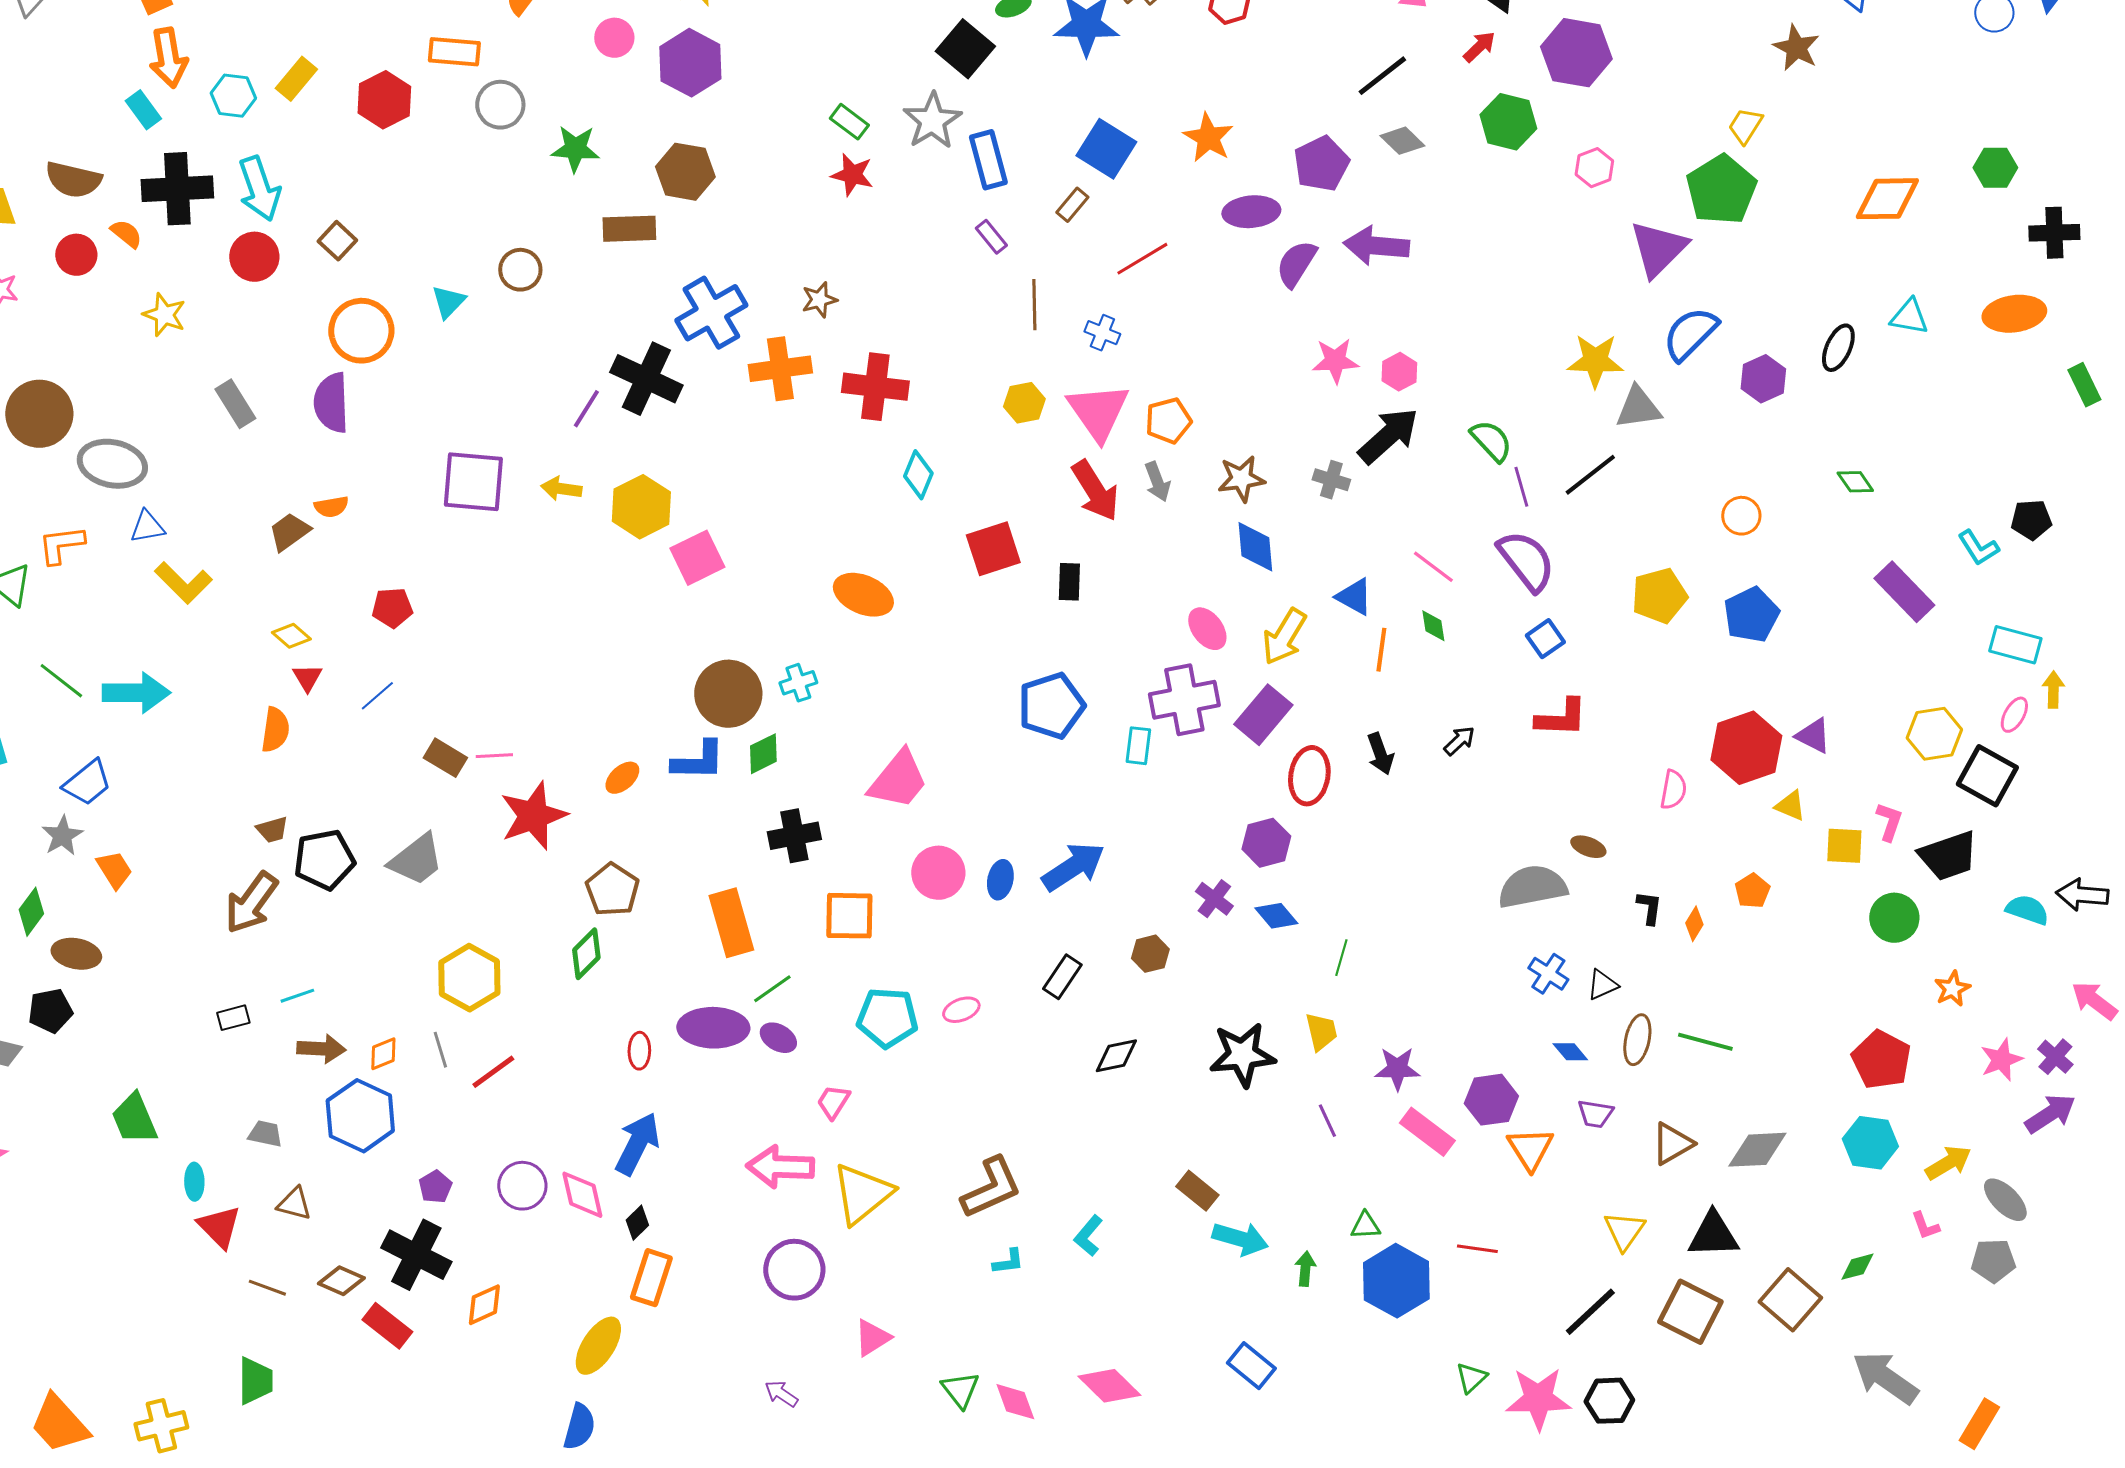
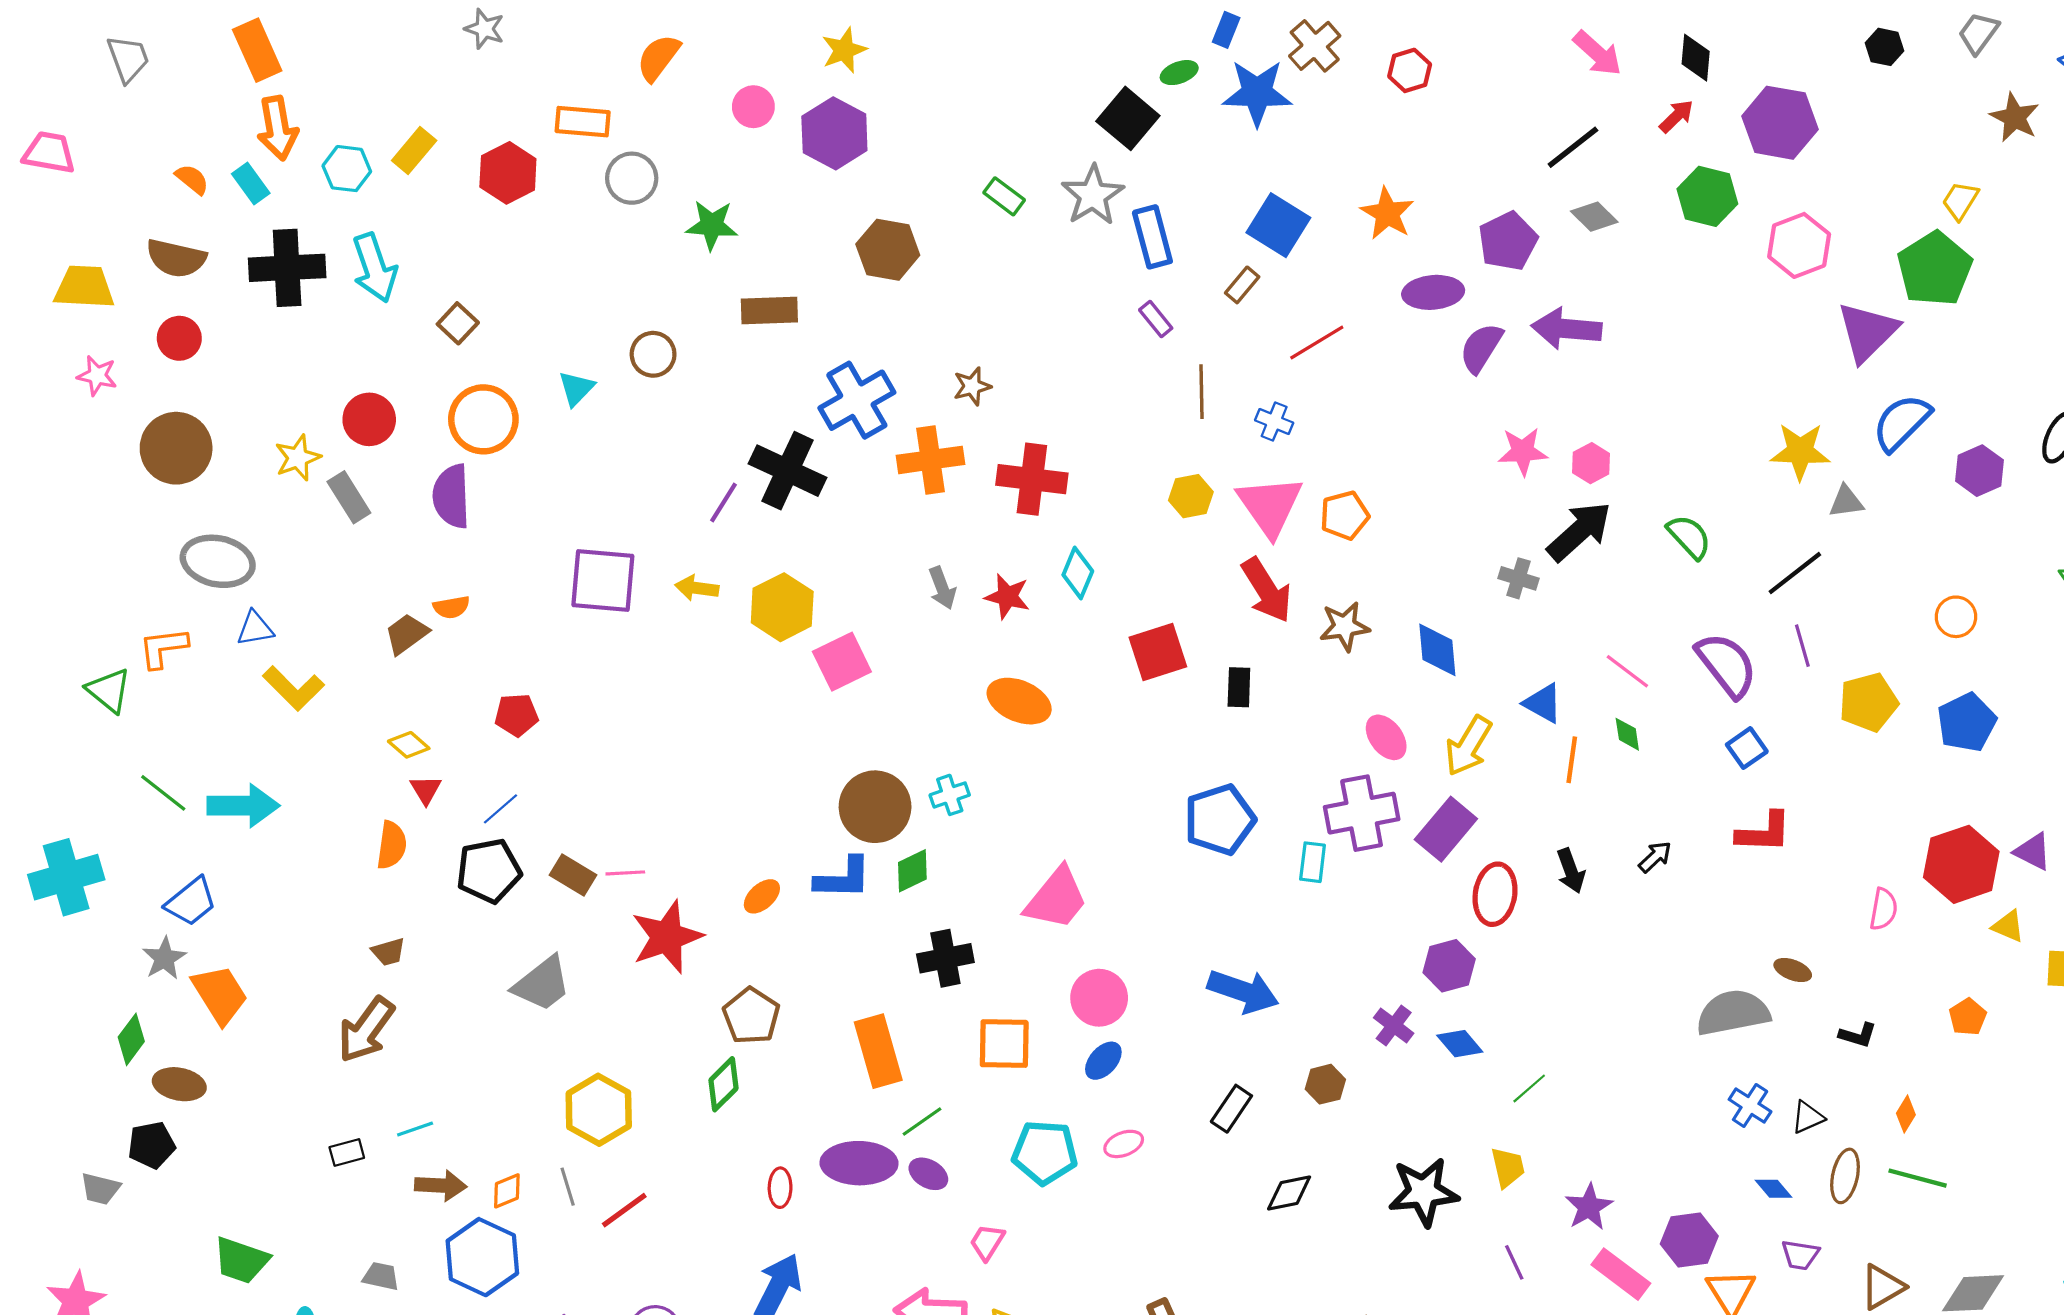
pink hexagon: (1594, 168) -> (1799, 245), size x1.5
brown hexagon: (685, 172) -> (888, 250), moved
red star: (852, 175) -> (1007, 597), moved
orange semicircle: (126, 234) -> (192, 179), moved
red circle: (254, 257) -> (369, 419), moved
yellow star: (164, 315) -> (298, 458), moved, turned 30
gray triangle: (1638, 408) -> (1846, 502), size x0.7
brown circle: (39, 414) -> (176, 448), moved
brown star: (1241, 479) -> (1345, 626), moved
gray arrow: (1157, 482) -> (942, 588), moved
purple line: (1521, 487) -> (1802, 646), moved
black pentagon: (324, 860) -> (489, 871), moved
blue arrow: (1073, 867) -> (1243, 991), turned 52
orange trapezoid: (114, 870) -> (220, 995), size x1.5
blue ellipse: (1000, 880) -> (1103, 1061), moved, turned 30
black L-shape: (1649, 908) -> (1858, 1035), turned 99
orange diamond: (1694, 924) -> (1906, 1114), moved
green line: (1341, 958) -> (1529, 1088), turned 33
purple star: (1397, 1069) -> (1589, 1207), turned -30
green trapezoid: (134, 1119) -> (241, 1260), turned -48

